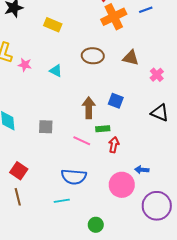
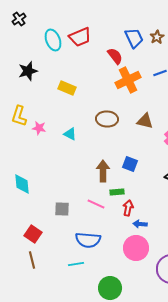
gray square: (46, 127) -> (62, 209), moved
blue arrow: (142, 170) -> (140, 224), moved
green circle: (96, 225) -> (110, 288), size x1.5

